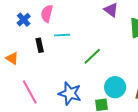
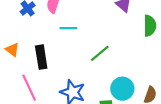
black rectangle: (40, 45) -> (41, 57), moved, size x1.5

